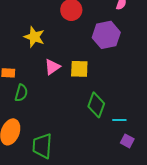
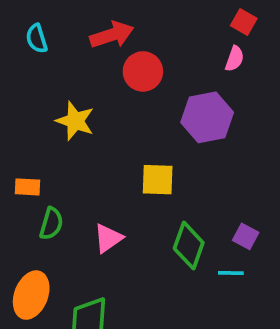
pink triangle: (52, 67) -> (108, 238), moved
purple square: (127, 141) -> (246, 236), moved

